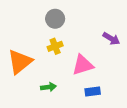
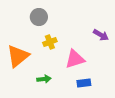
gray circle: (55, 19) -> (39, 17), moved

